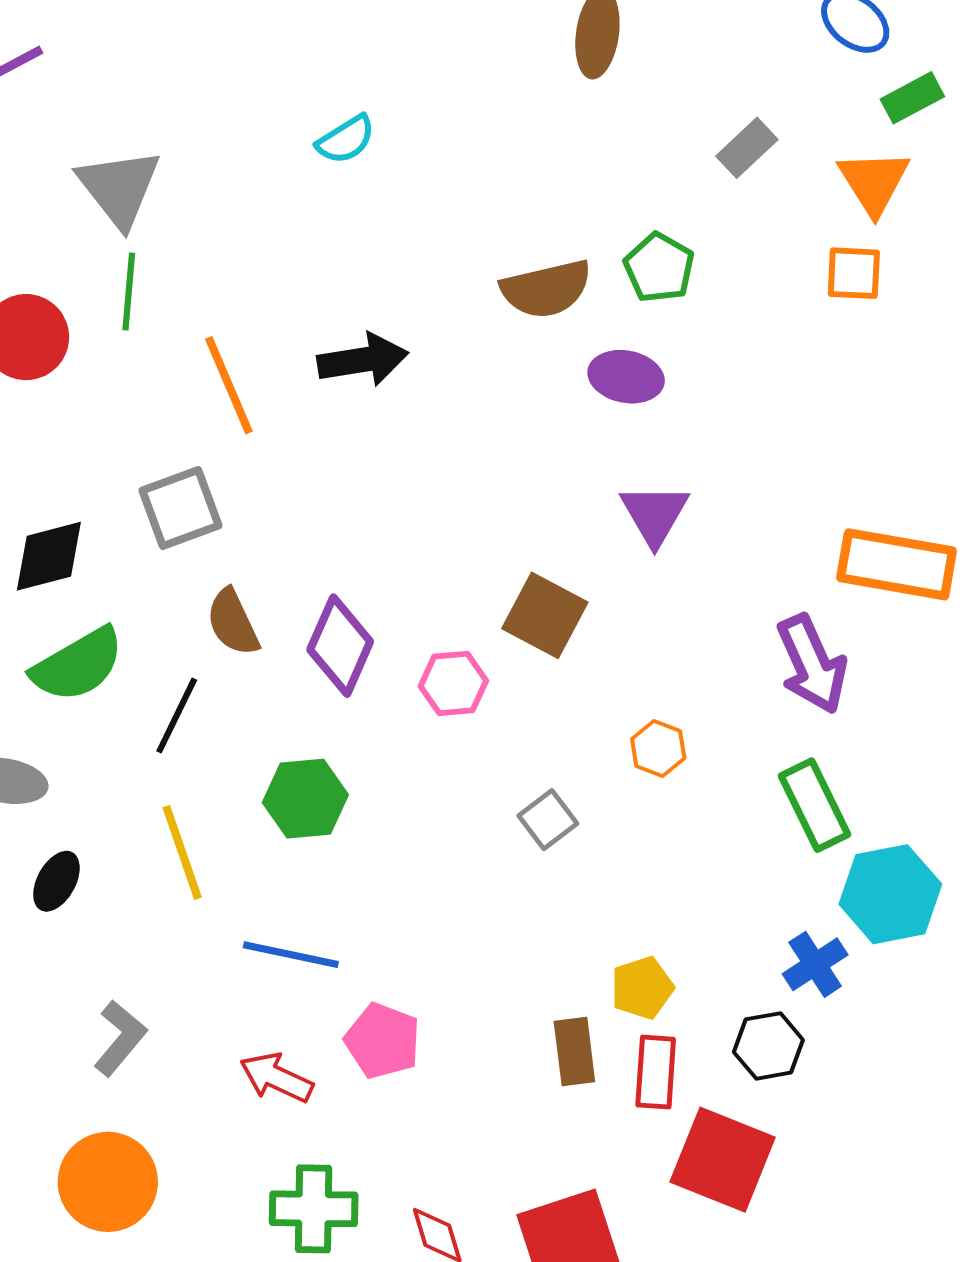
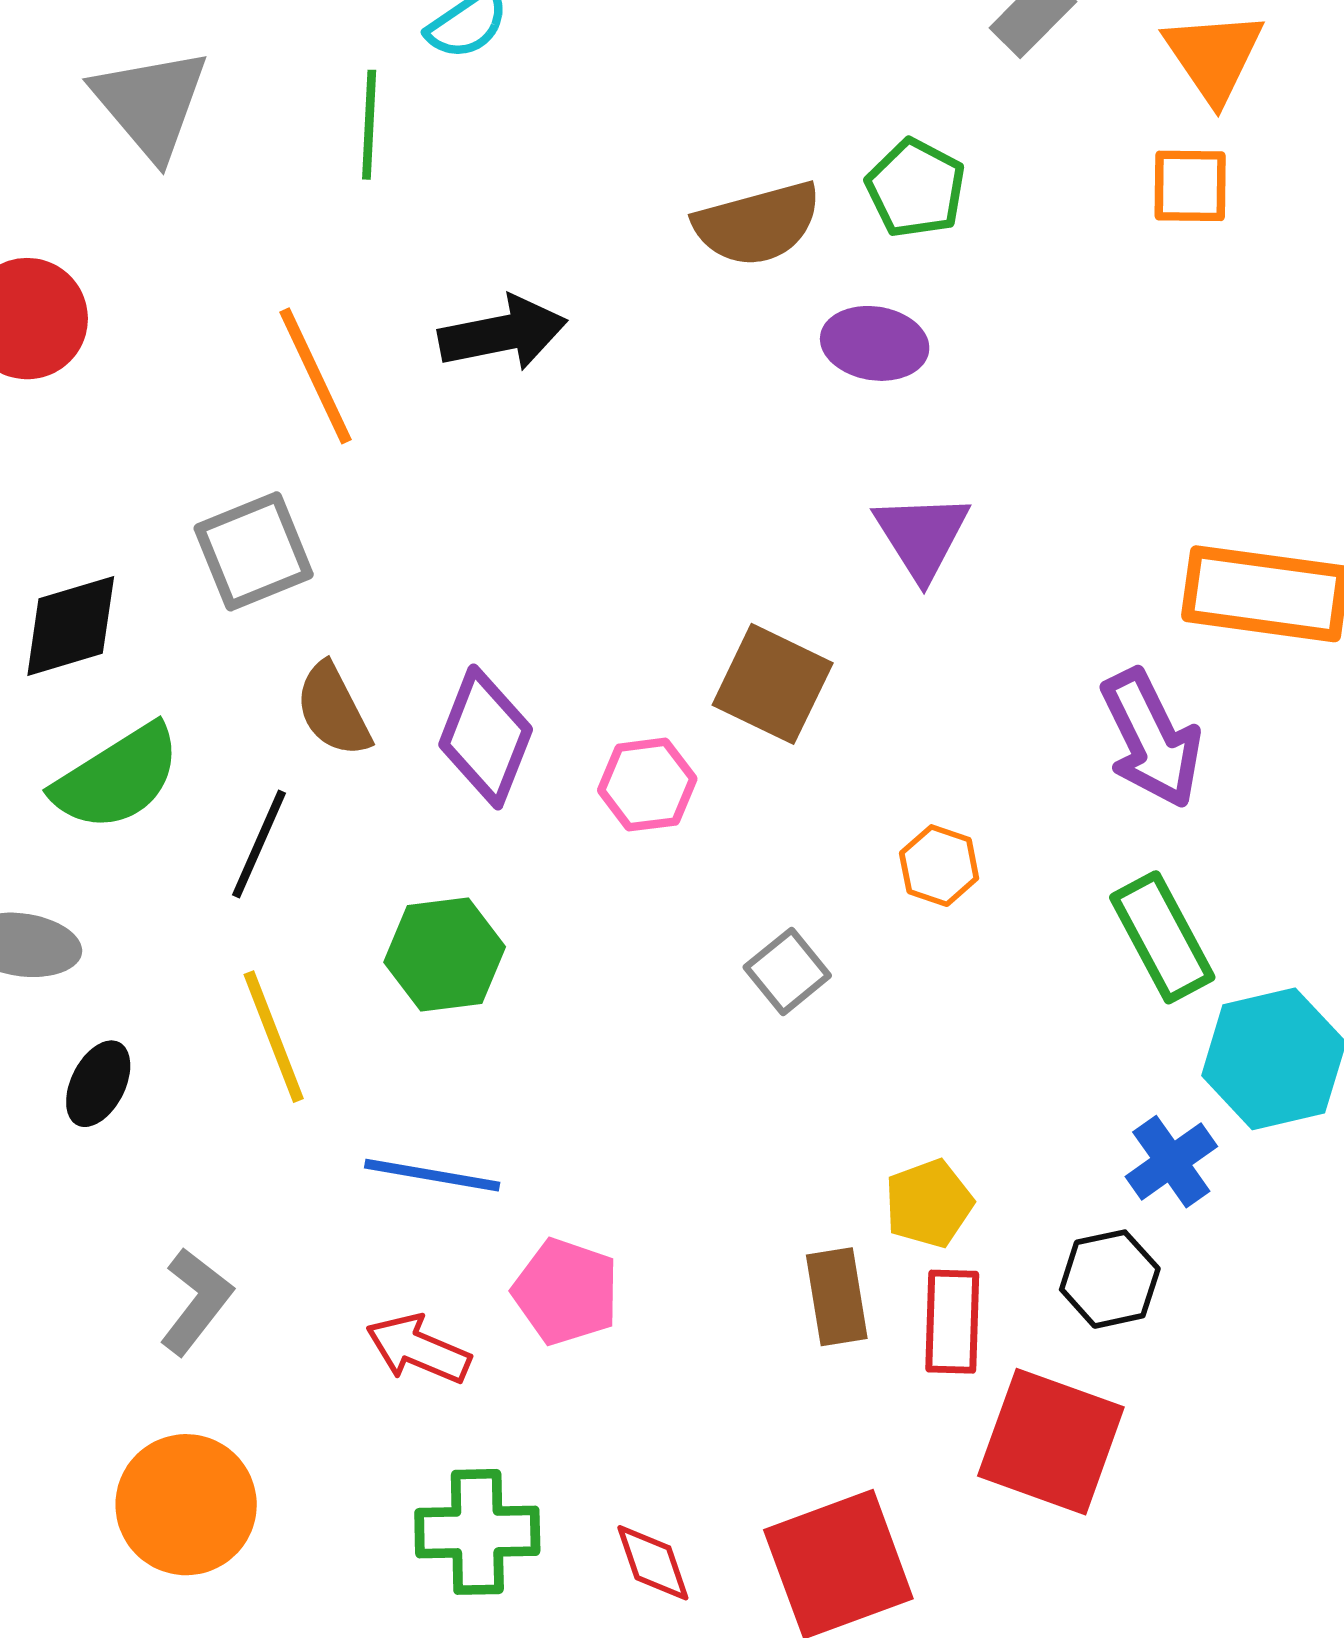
green line: (129, 291) -> (369, 125), moved

